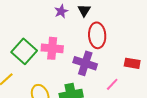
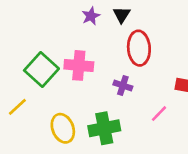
purple cross: (85, 63) -> (123, 86), size x0.6

